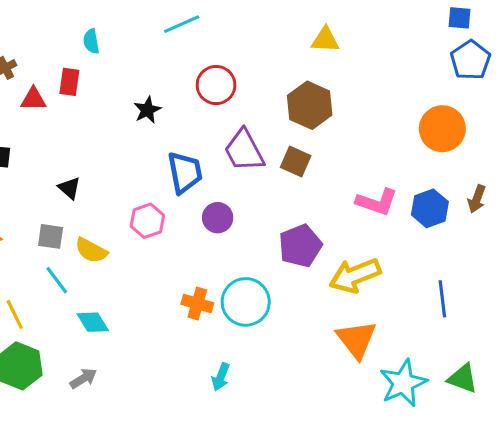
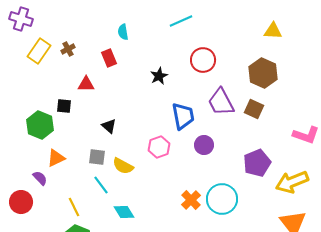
red rectangle: (69, 82) -> (109, 58), turned -30
red triangle: (33, 99) -> (86, 84), moved
orange cross: (197, 304) -> (191, 200), turned 30

